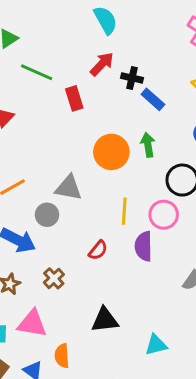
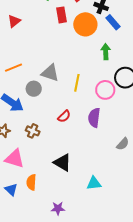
orange circle: (111, 152) -> (85, 24), moved
yellow line: (124, 211) -> (77, 83), moved
pink circle: (164, 215) -> (105, 90), moved
brown cross: (54, 278) -> (33, 131), turned -32
black triangle: (105, 320) -> (62, 163), turned 30

